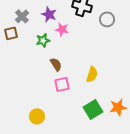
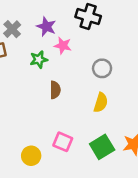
gray circle: (107, 19) -> (102, 68), moved
brown semicircle: (56, 64) -> (55, 90), turned 32
pink square: (62, 84) -> (63, 142), moved, turned 35

